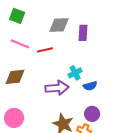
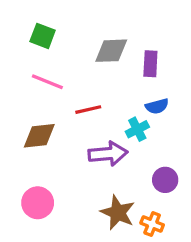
red line: (45, 50) -> (88, 110), moved
blue semicircle: (90, 86) -> (157, 106), moved
purple circle: (92, 114) -> (165, 180), moved

